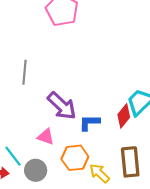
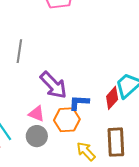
orange hexagon: (75, 158) -> (67, 120), moved
gray circle: (36, 170) -> (37, 136), moved

